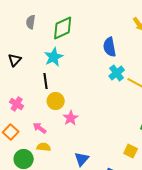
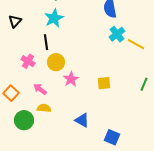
pink cross: (17, 104) -> (28, 61), moved
yellow square: (131, 151) -> (104, 83), moved, turned -32
blue triangle: (82, 159) -> (82, 120), turned -42

